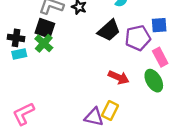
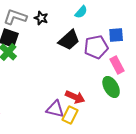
red arrow: (119, 77) -> (75, 97), moved
purple triangle: (94, 117) -> (55, 109), moved

